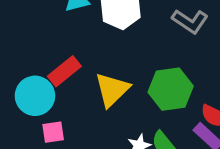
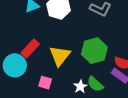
pink square: (53, 132) -> (45, 83), moved, turned 32

